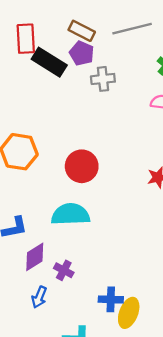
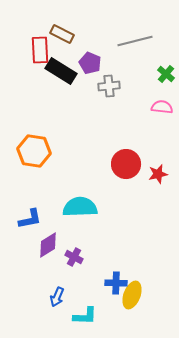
brown rectangle: (82, 31) -> (62, 34), moved
red circle: (82, 166) -> (126, 164), moved
blue arrow: (39, 297) -> (57, 297), moved

